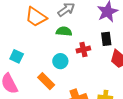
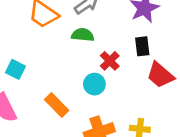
red cross: (83, 50) -> (110, 61), turned -32
cyan circle: (60, 61) -> (94, 84), moved

